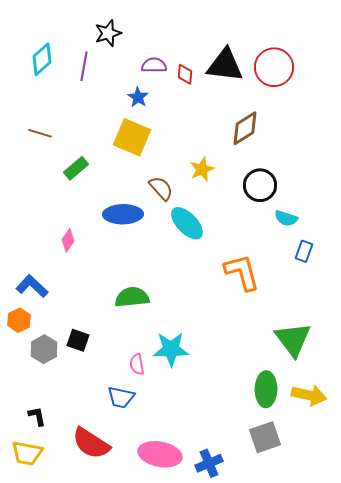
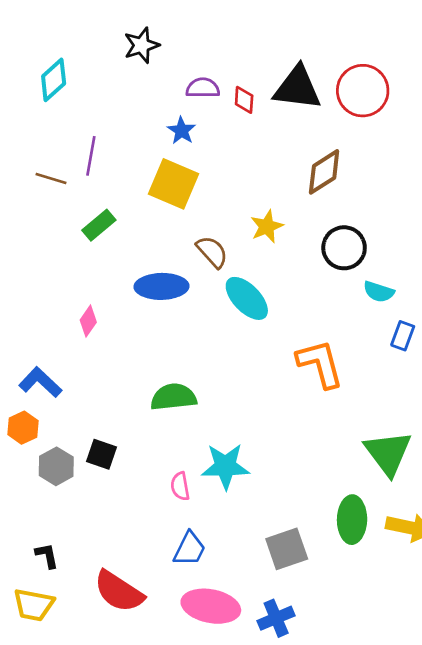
purple line: (84, 66) -> (91, 156), moved
blue trapezoid: (121, 397) -> (189, 549), moved, turned -76
gray square: (265, 437) -> (287, 549), moved

